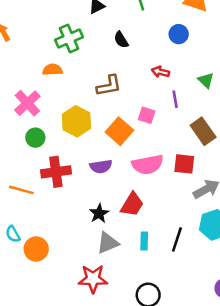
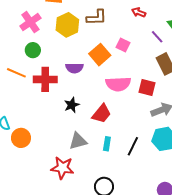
purple line: (175, 99) -> (157, 37), moved, turned -40
yellow hexagon: (76, 121) -> (67, 25), moved
purple semicircle: (101, 166) -> (74, 68), moved
orange line: (21, 190) -> (16, 73), moved
black star: (99, 214) -> (72, 105), moved

